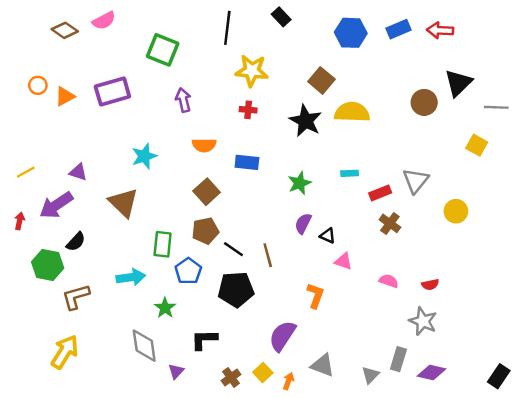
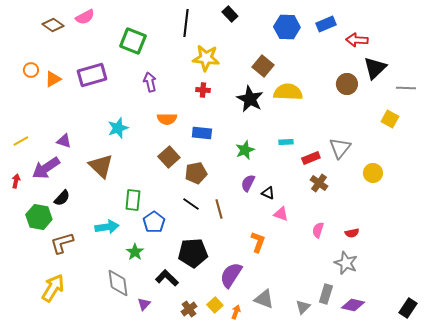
red arrow: (440, 30) -> (357, 40), moved
brown pentagon: (205, 231) -> (196, 173), moved
pink semicircle: (389, 281) -> (318, 230), turned -91
black pentagon: (236, 289) -> (193, 253), moved
black L-shape: (204, 340) -> (167, 278), turned 45

